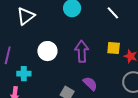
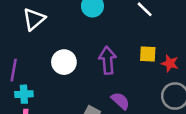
cyan cross: (24, 74) -> (24, 94), moved

